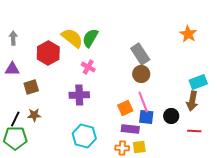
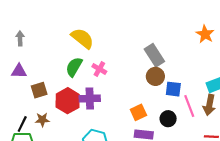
green semicircle: (90, 38) -> (74, 67), moved
red hexagon: (48, 53) -> (68, 101), moved
pink line: (143, 102) -> (189, 106), moved
black circle: (171, 116) -> (168, 119), moved
blue square: (146, 117) -> (173, 89), moved

